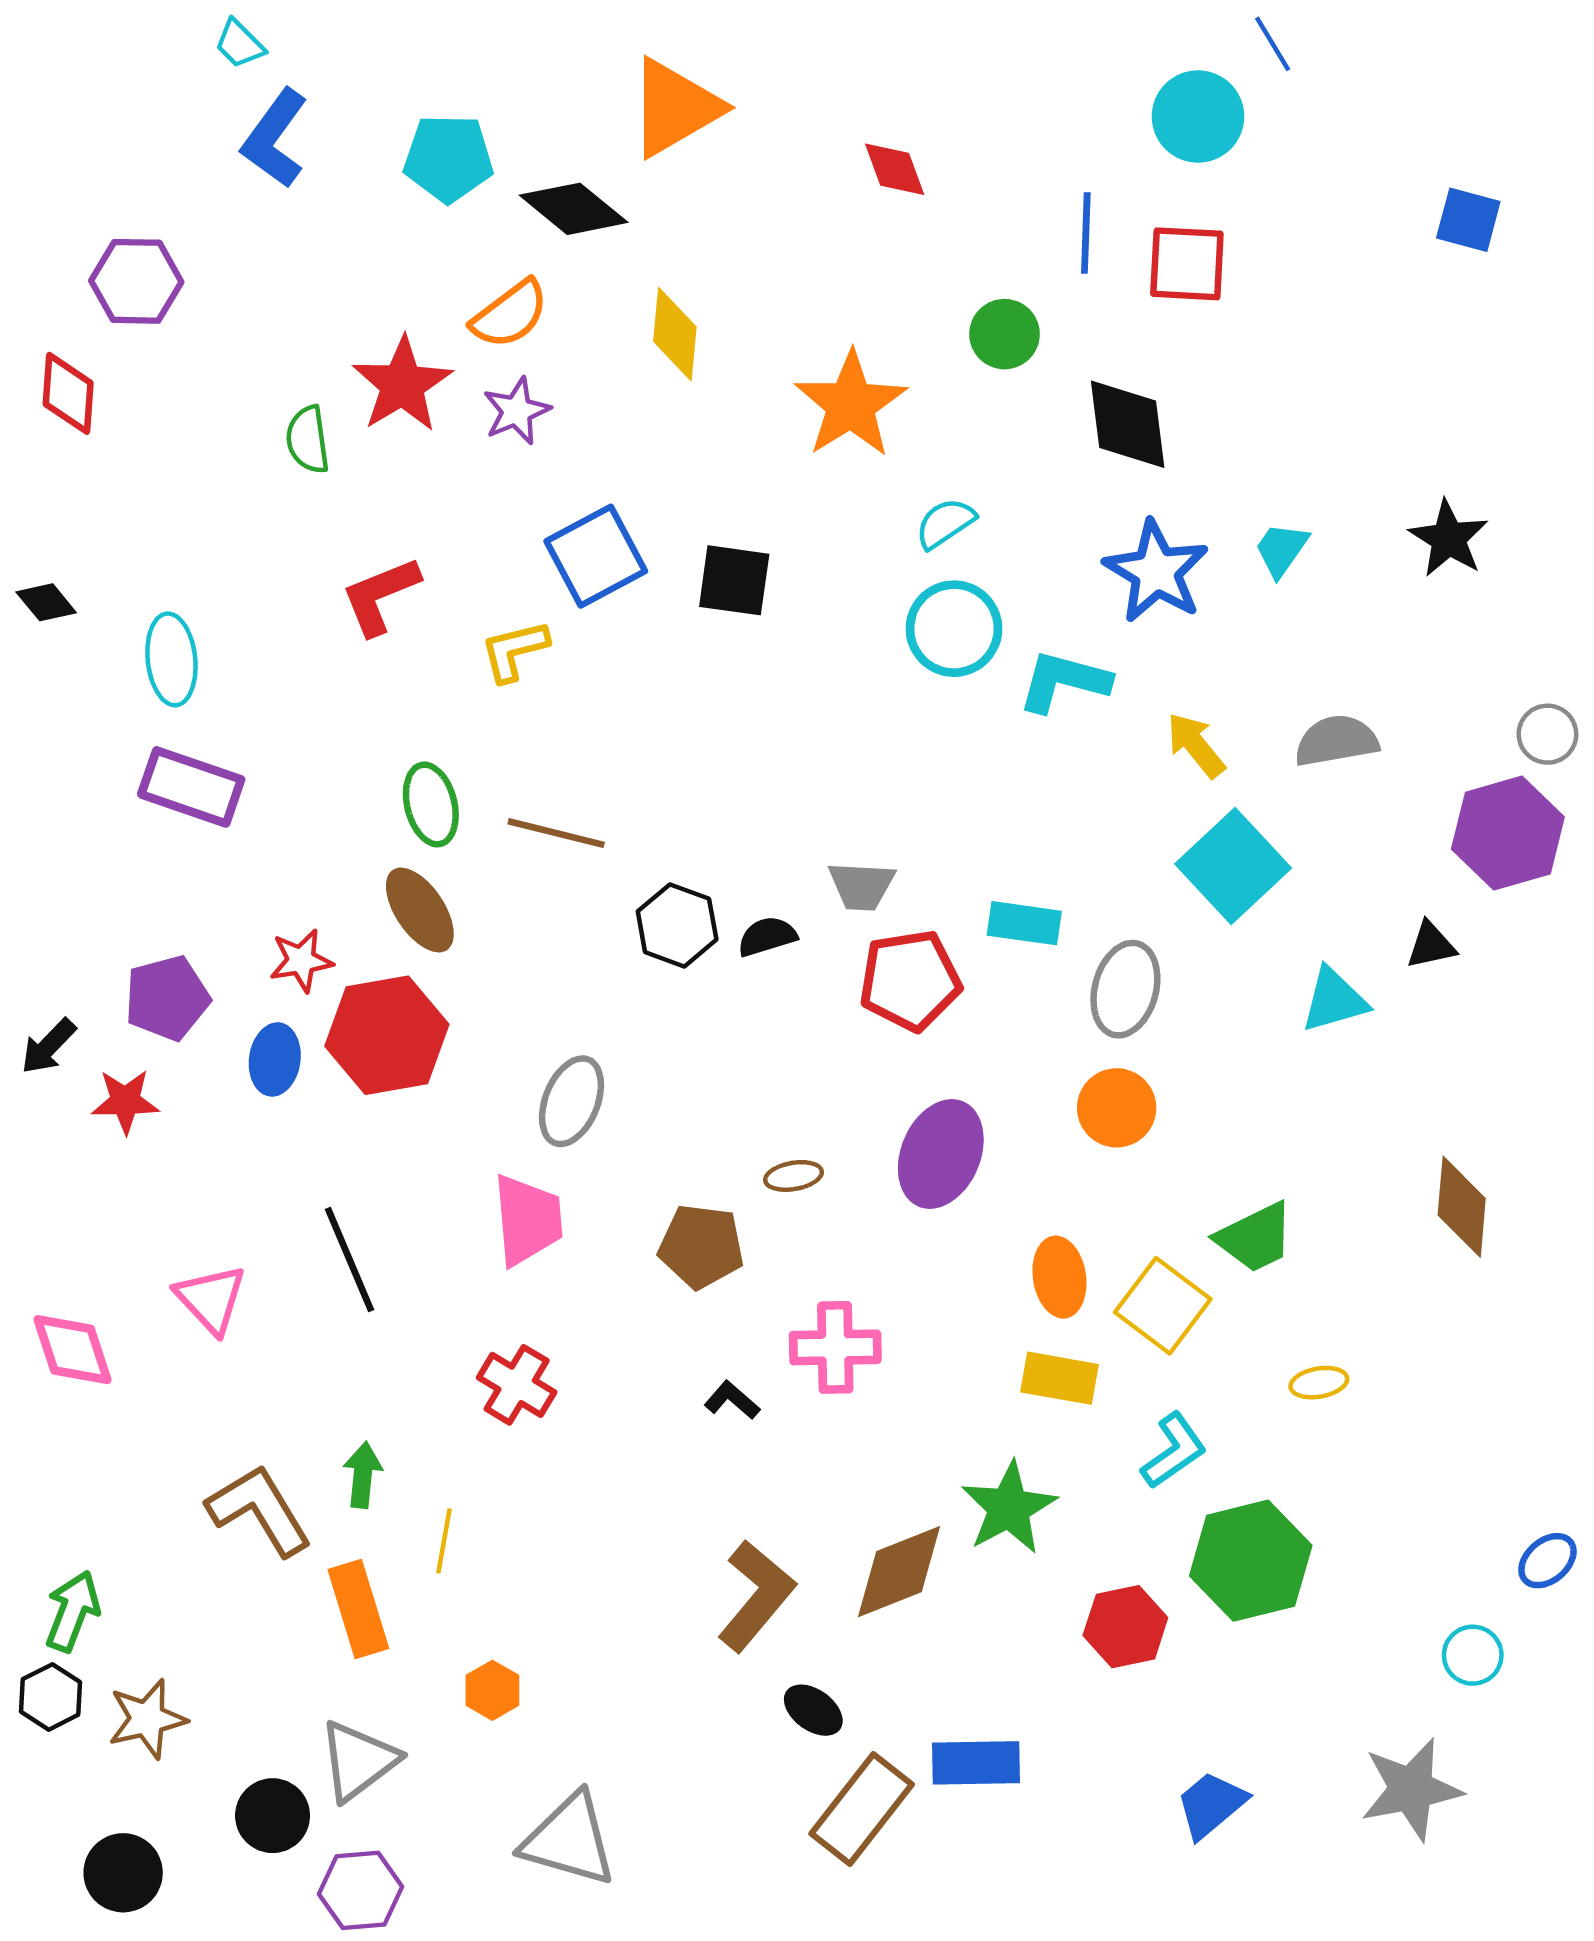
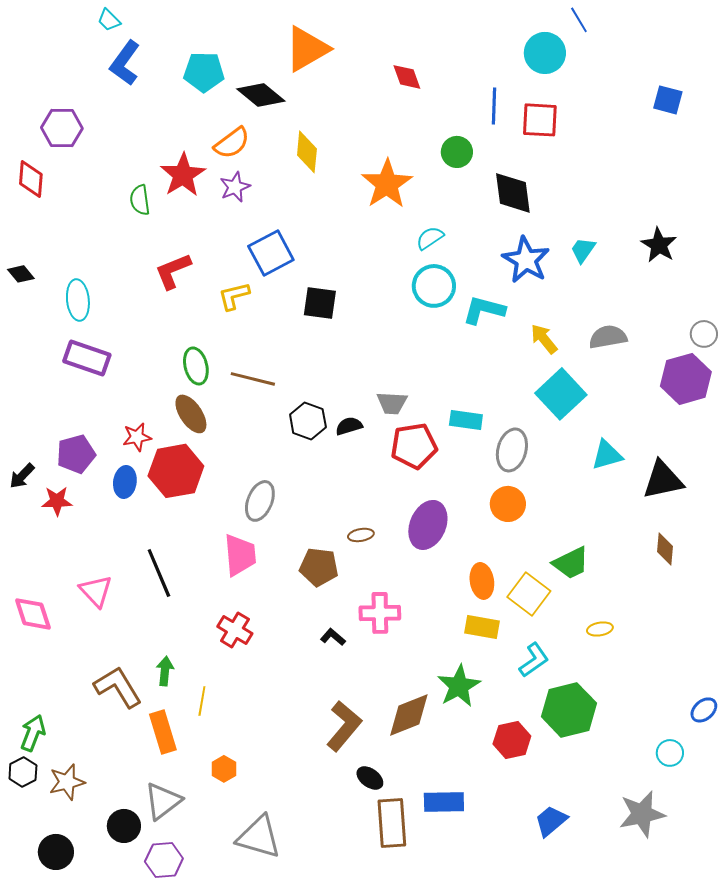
black square: (734, 580) -> (320, 303), moved
black triangle: (1431, 945) -> (663, 480), moved, size x1.8
brown diamond: (1462, 1207) -> (665, 549), size x0.7
brown rectangle: (862, 1809) -> (392, 823), turned -42

